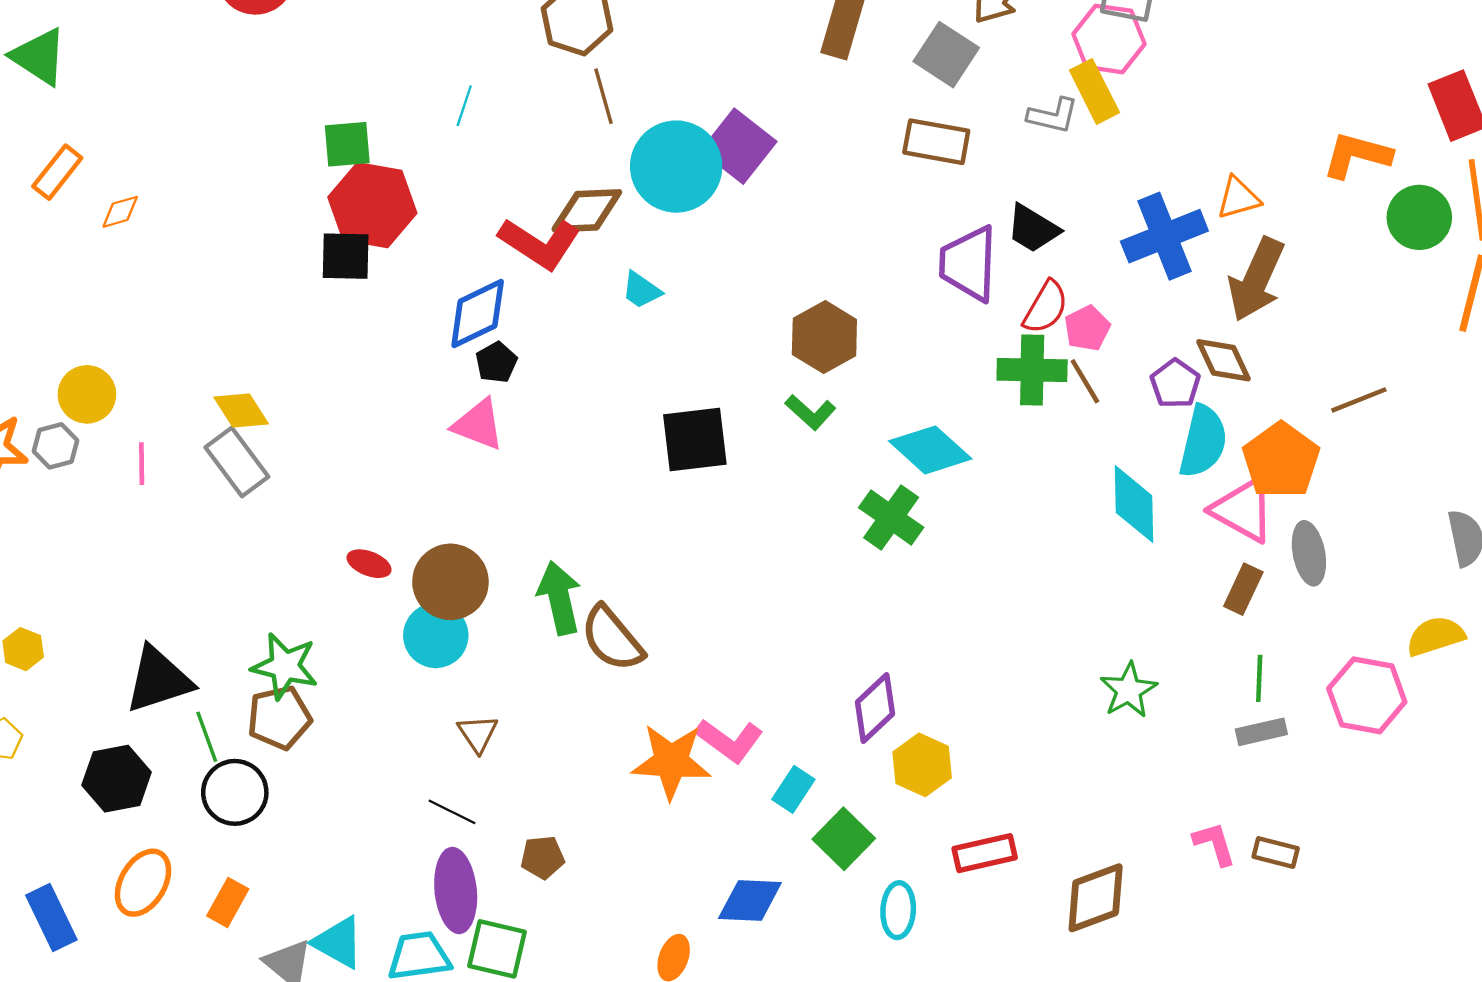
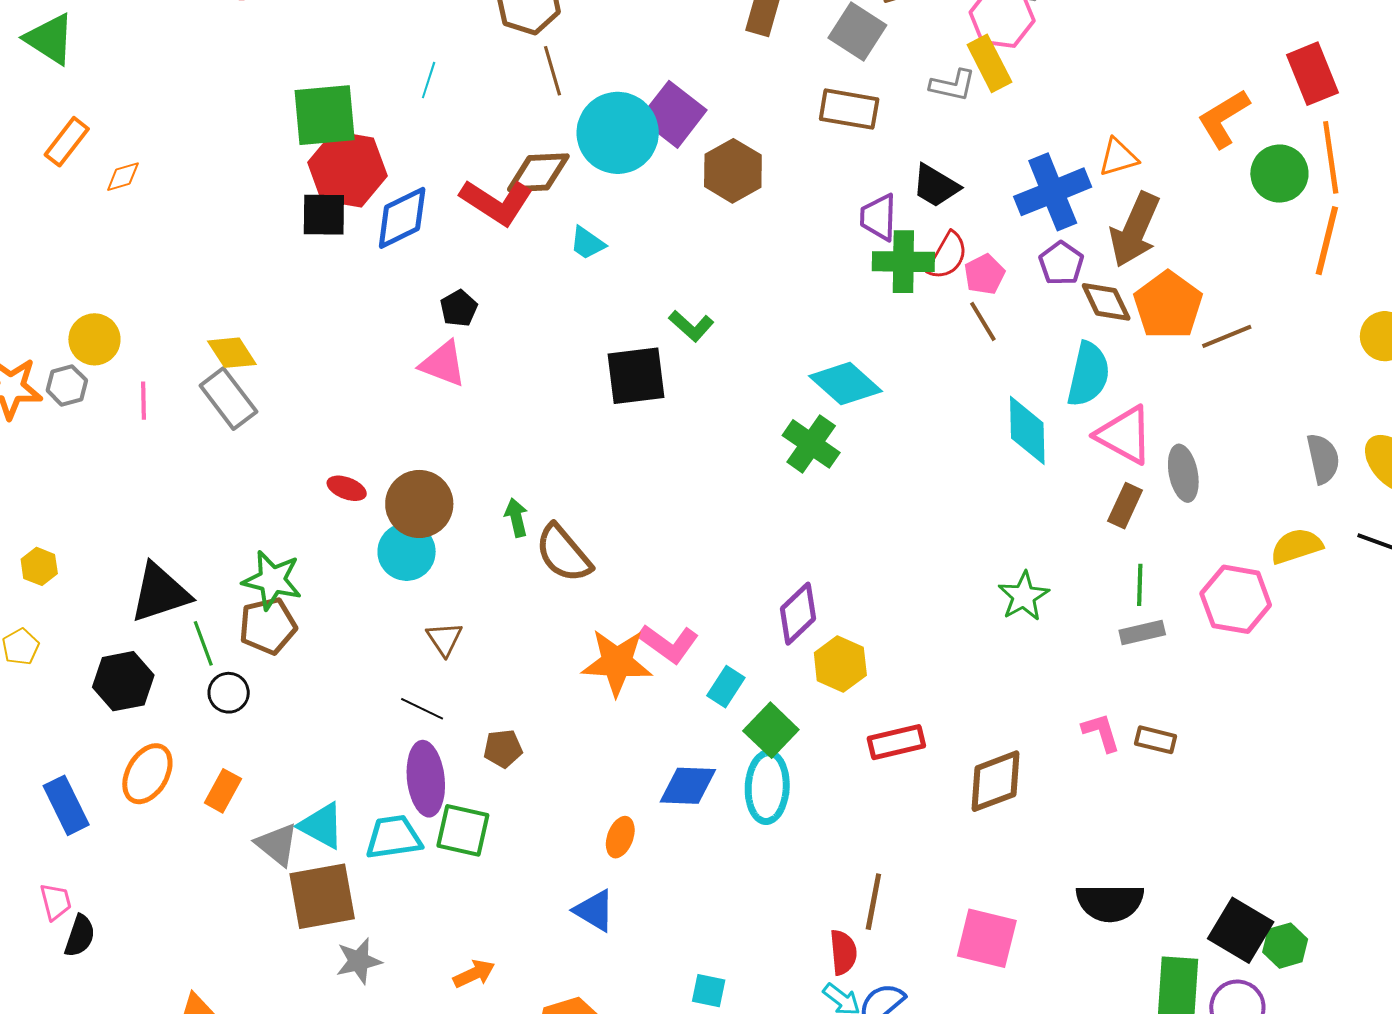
green square: (347, 144) -> (325, 115), size x1.5
orange L-shape: (1357, 155) -> (1224, 119), turned -46
purple trapezoid: (969, 263) -> (878, 217), size x0.7
blue diamond: (478, 314) -> (402, 218), moved
brown hexagon: (824, 337) -> (733, 171), moved
green cross: (1032, 370) -> (903, 262), moved
purple pentagon: (1175, 384) -> (1061, 263), moved
green L-shape: (810, 412) -> (691, 326), moved
orange pentagon: (1281, 460) -> (1168, 305), moved
green arrow: (559, 598) -> (516, 518), size x0.6
black circle: (235, 792) -> (229, 693), size x0.7
cyan ellipse: (898, 910) -> (767, 787), moved, size x1.4

